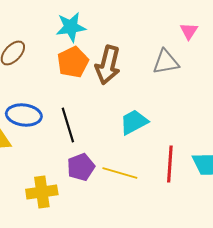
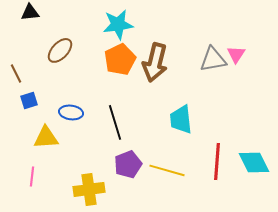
pink triangle: (189, 31) -> (236, 54), moved
blue ellipse: (24, 115) -> (71, 112), size x0.7
cyan trapezoid: (134, 122) -> (181, 119), turned -68

